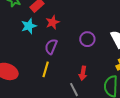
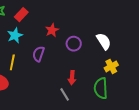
red star: (53, 22) -> (52, 30), moved
yellow line: (46, 69) -> (12, 62), moved

